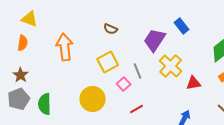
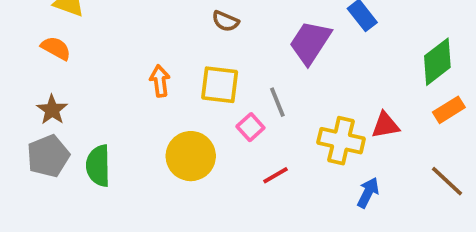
orange semicircle: (23, 43) -> (56, 48), turned -70
orange arrow: (65, 47) -> (160, 81), moved, size x0.6
yellow square: (108, 62) -> (220, 85), turned 35
yellow cross: (171, 66) -> (341, 141), moved, turned -30

